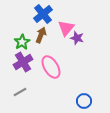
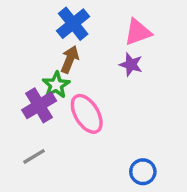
pink triangle: (66, 28) -> (138, 32), moved, turned 30
green star: (22, 42) -> (56, 85), moved

